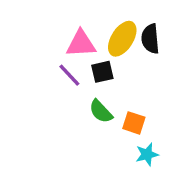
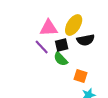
black semicircle: (150, 39) -> (86, 40), moved, turned -96
green semicircle: (101, 111) -> (61, 59), moved

